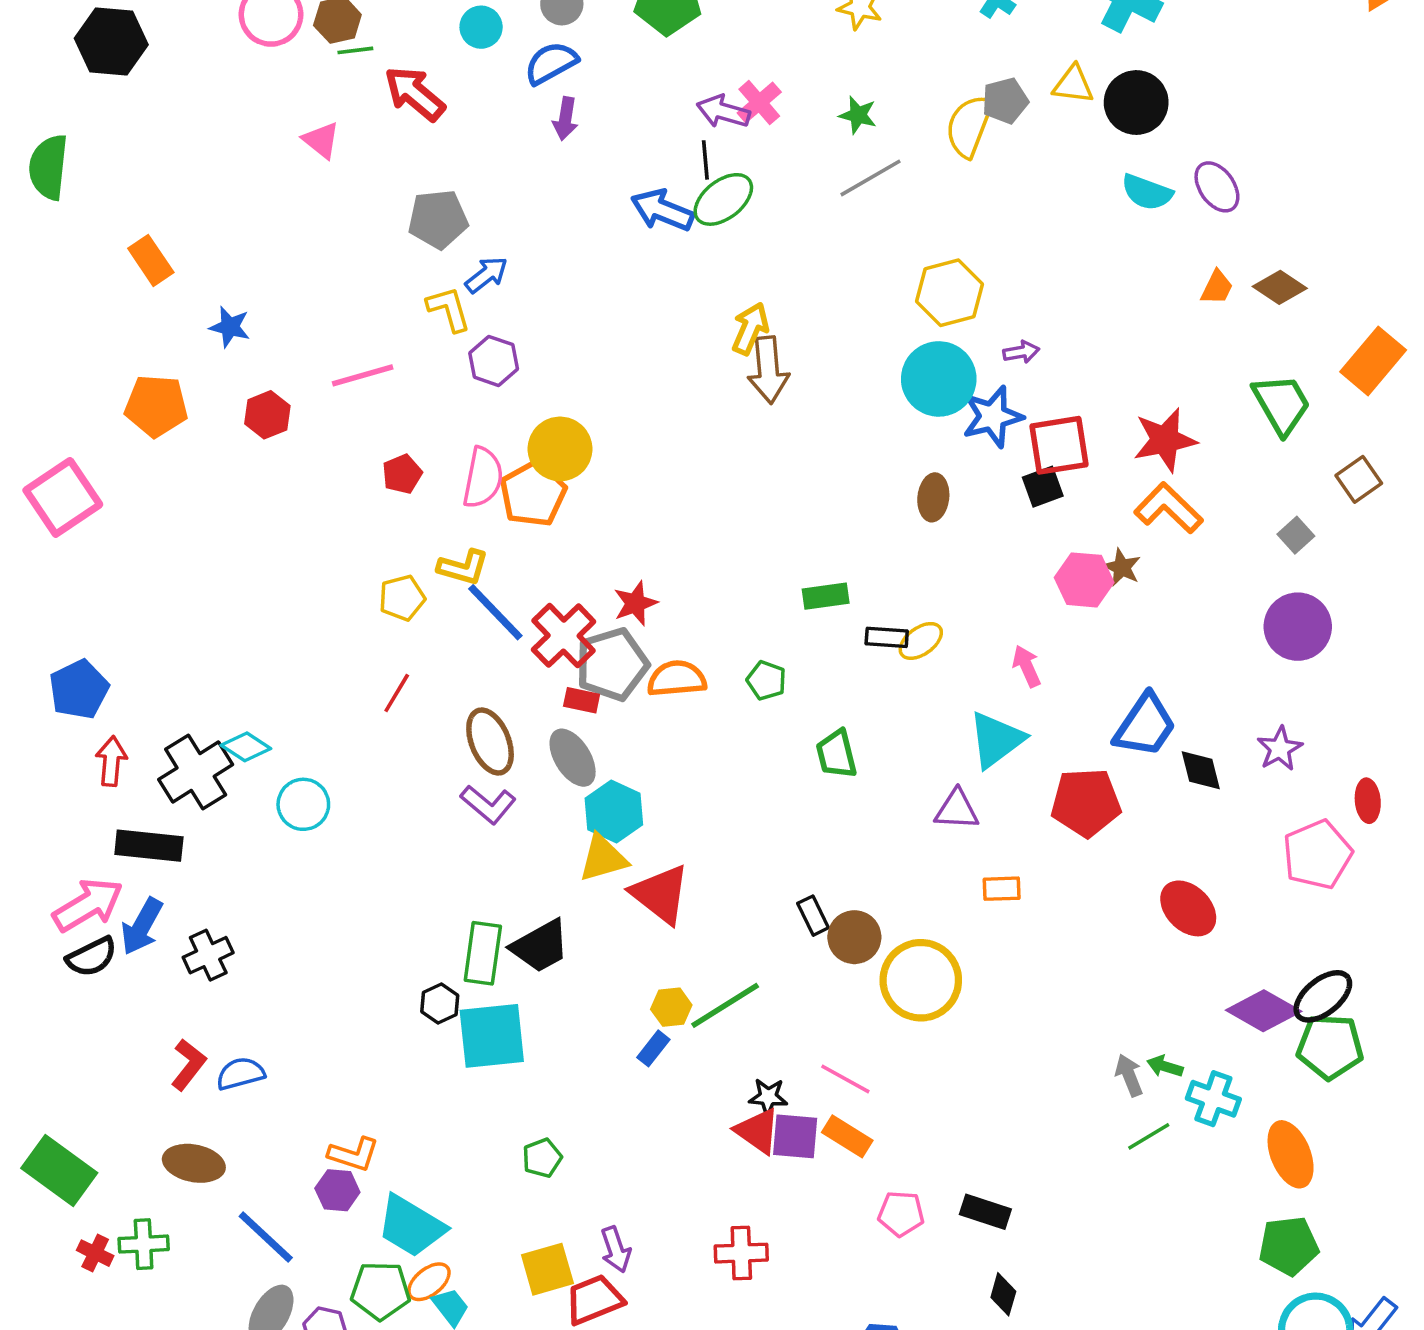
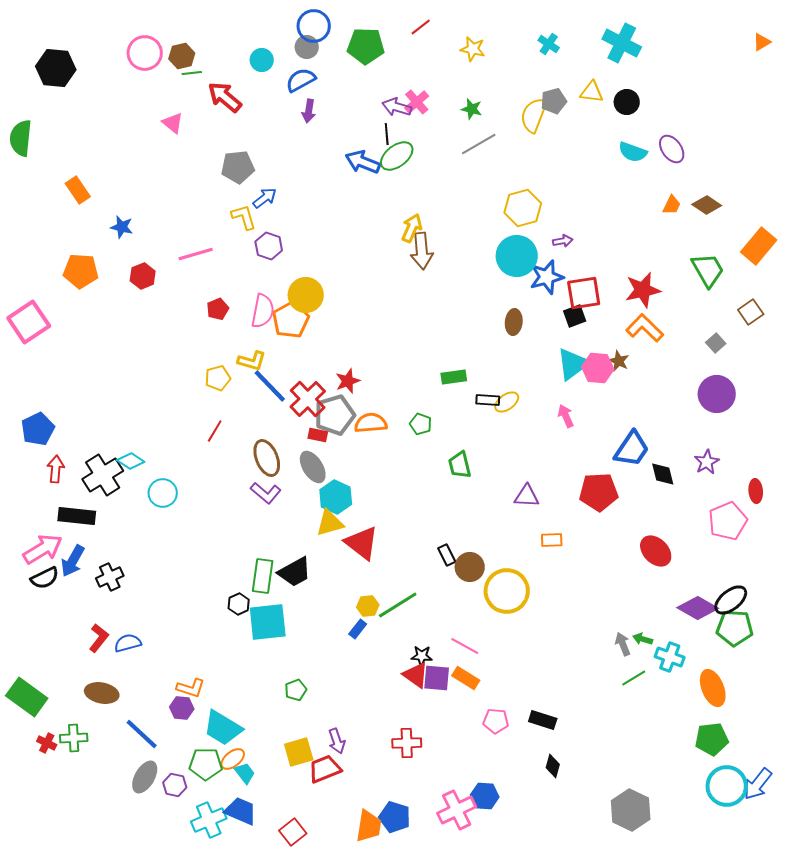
black circle: (1136, 103) -> (627, 102), size x0.7
cyan triangle: (996, 740) -> (573, 364), moved

